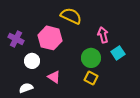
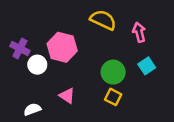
yellow semicircle: (71, 16) -> (103, 20), moved
pink arrow: (103, 35) -> (139, 32), moved
white circle: (32, 61) -> (37, 65), moved

